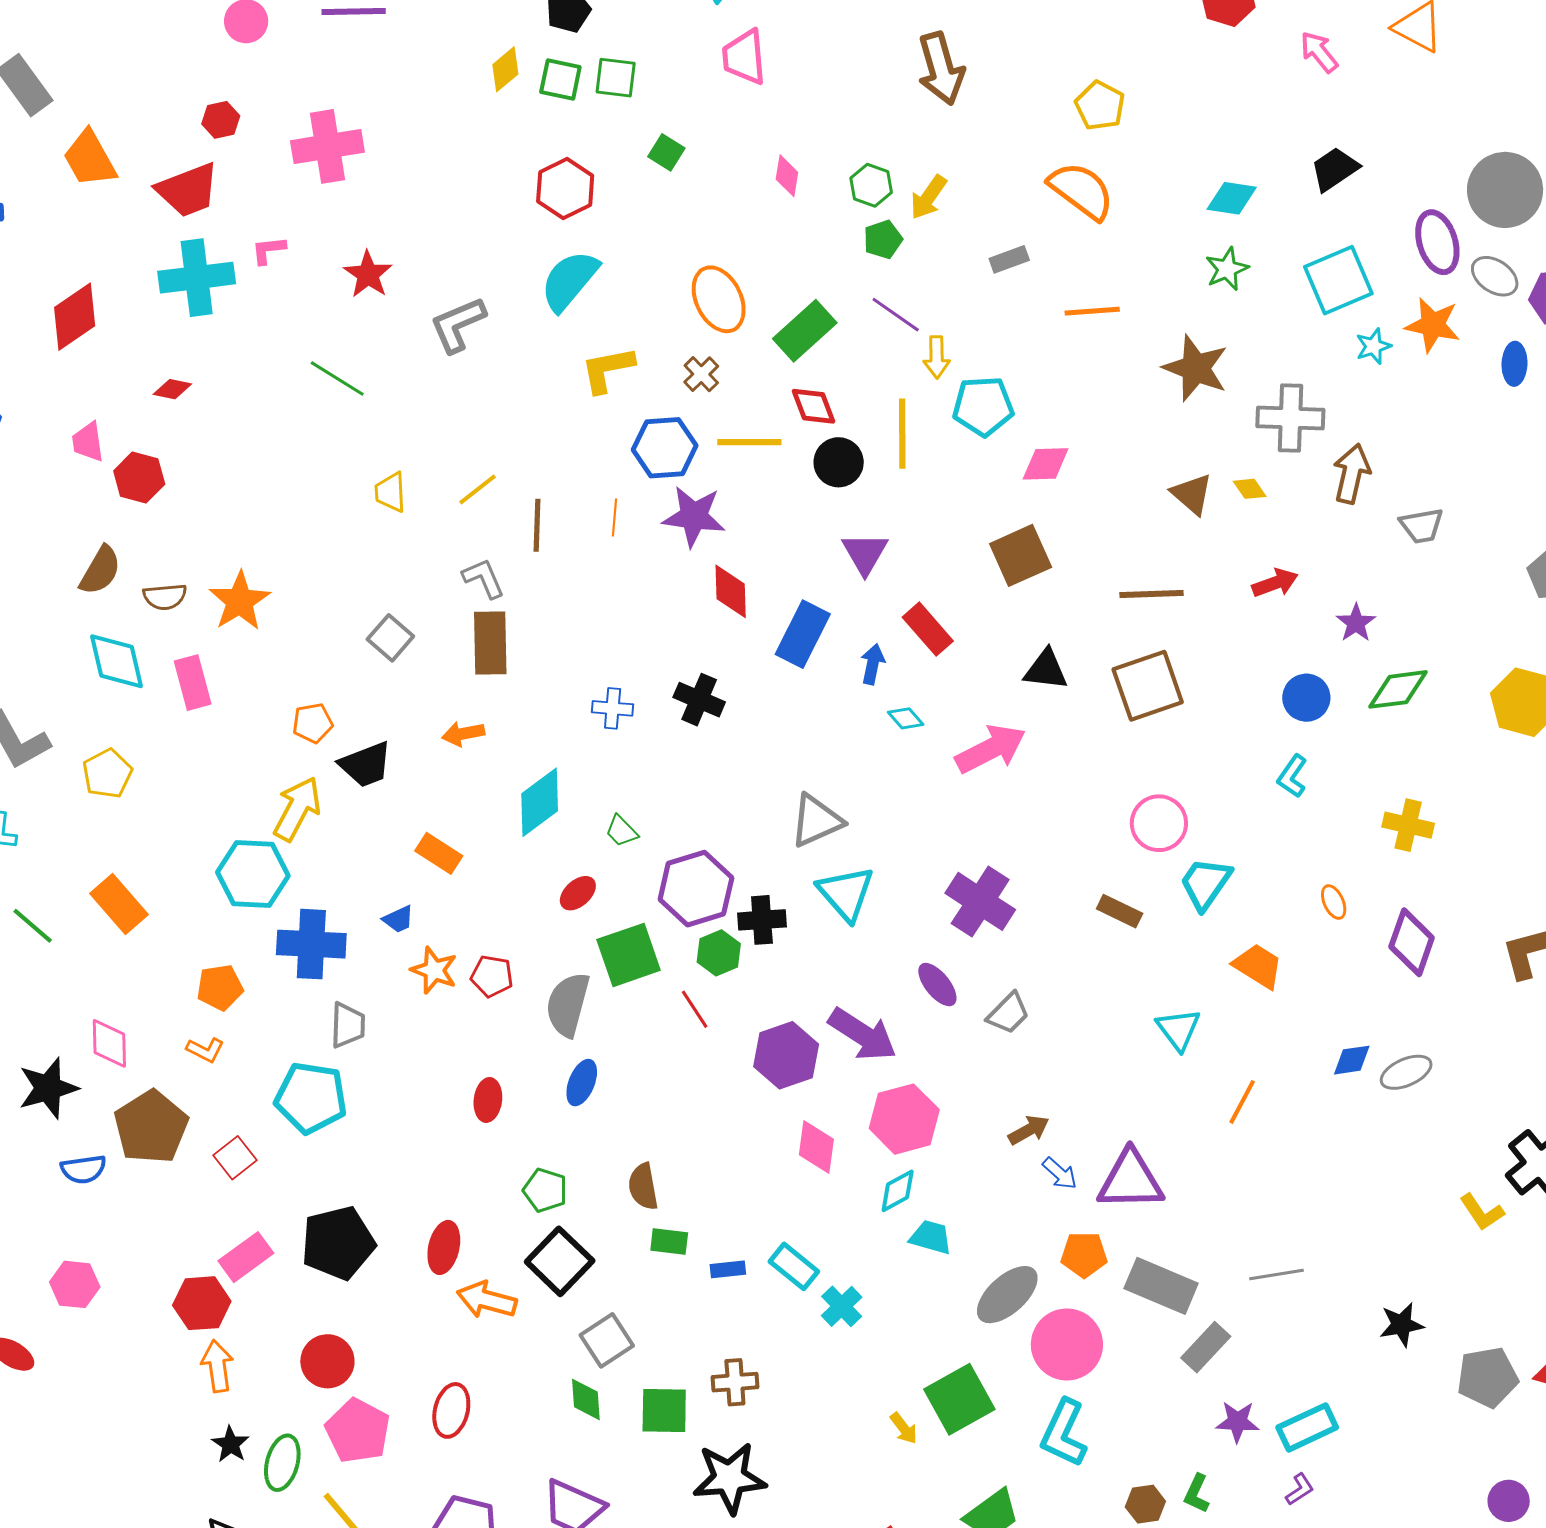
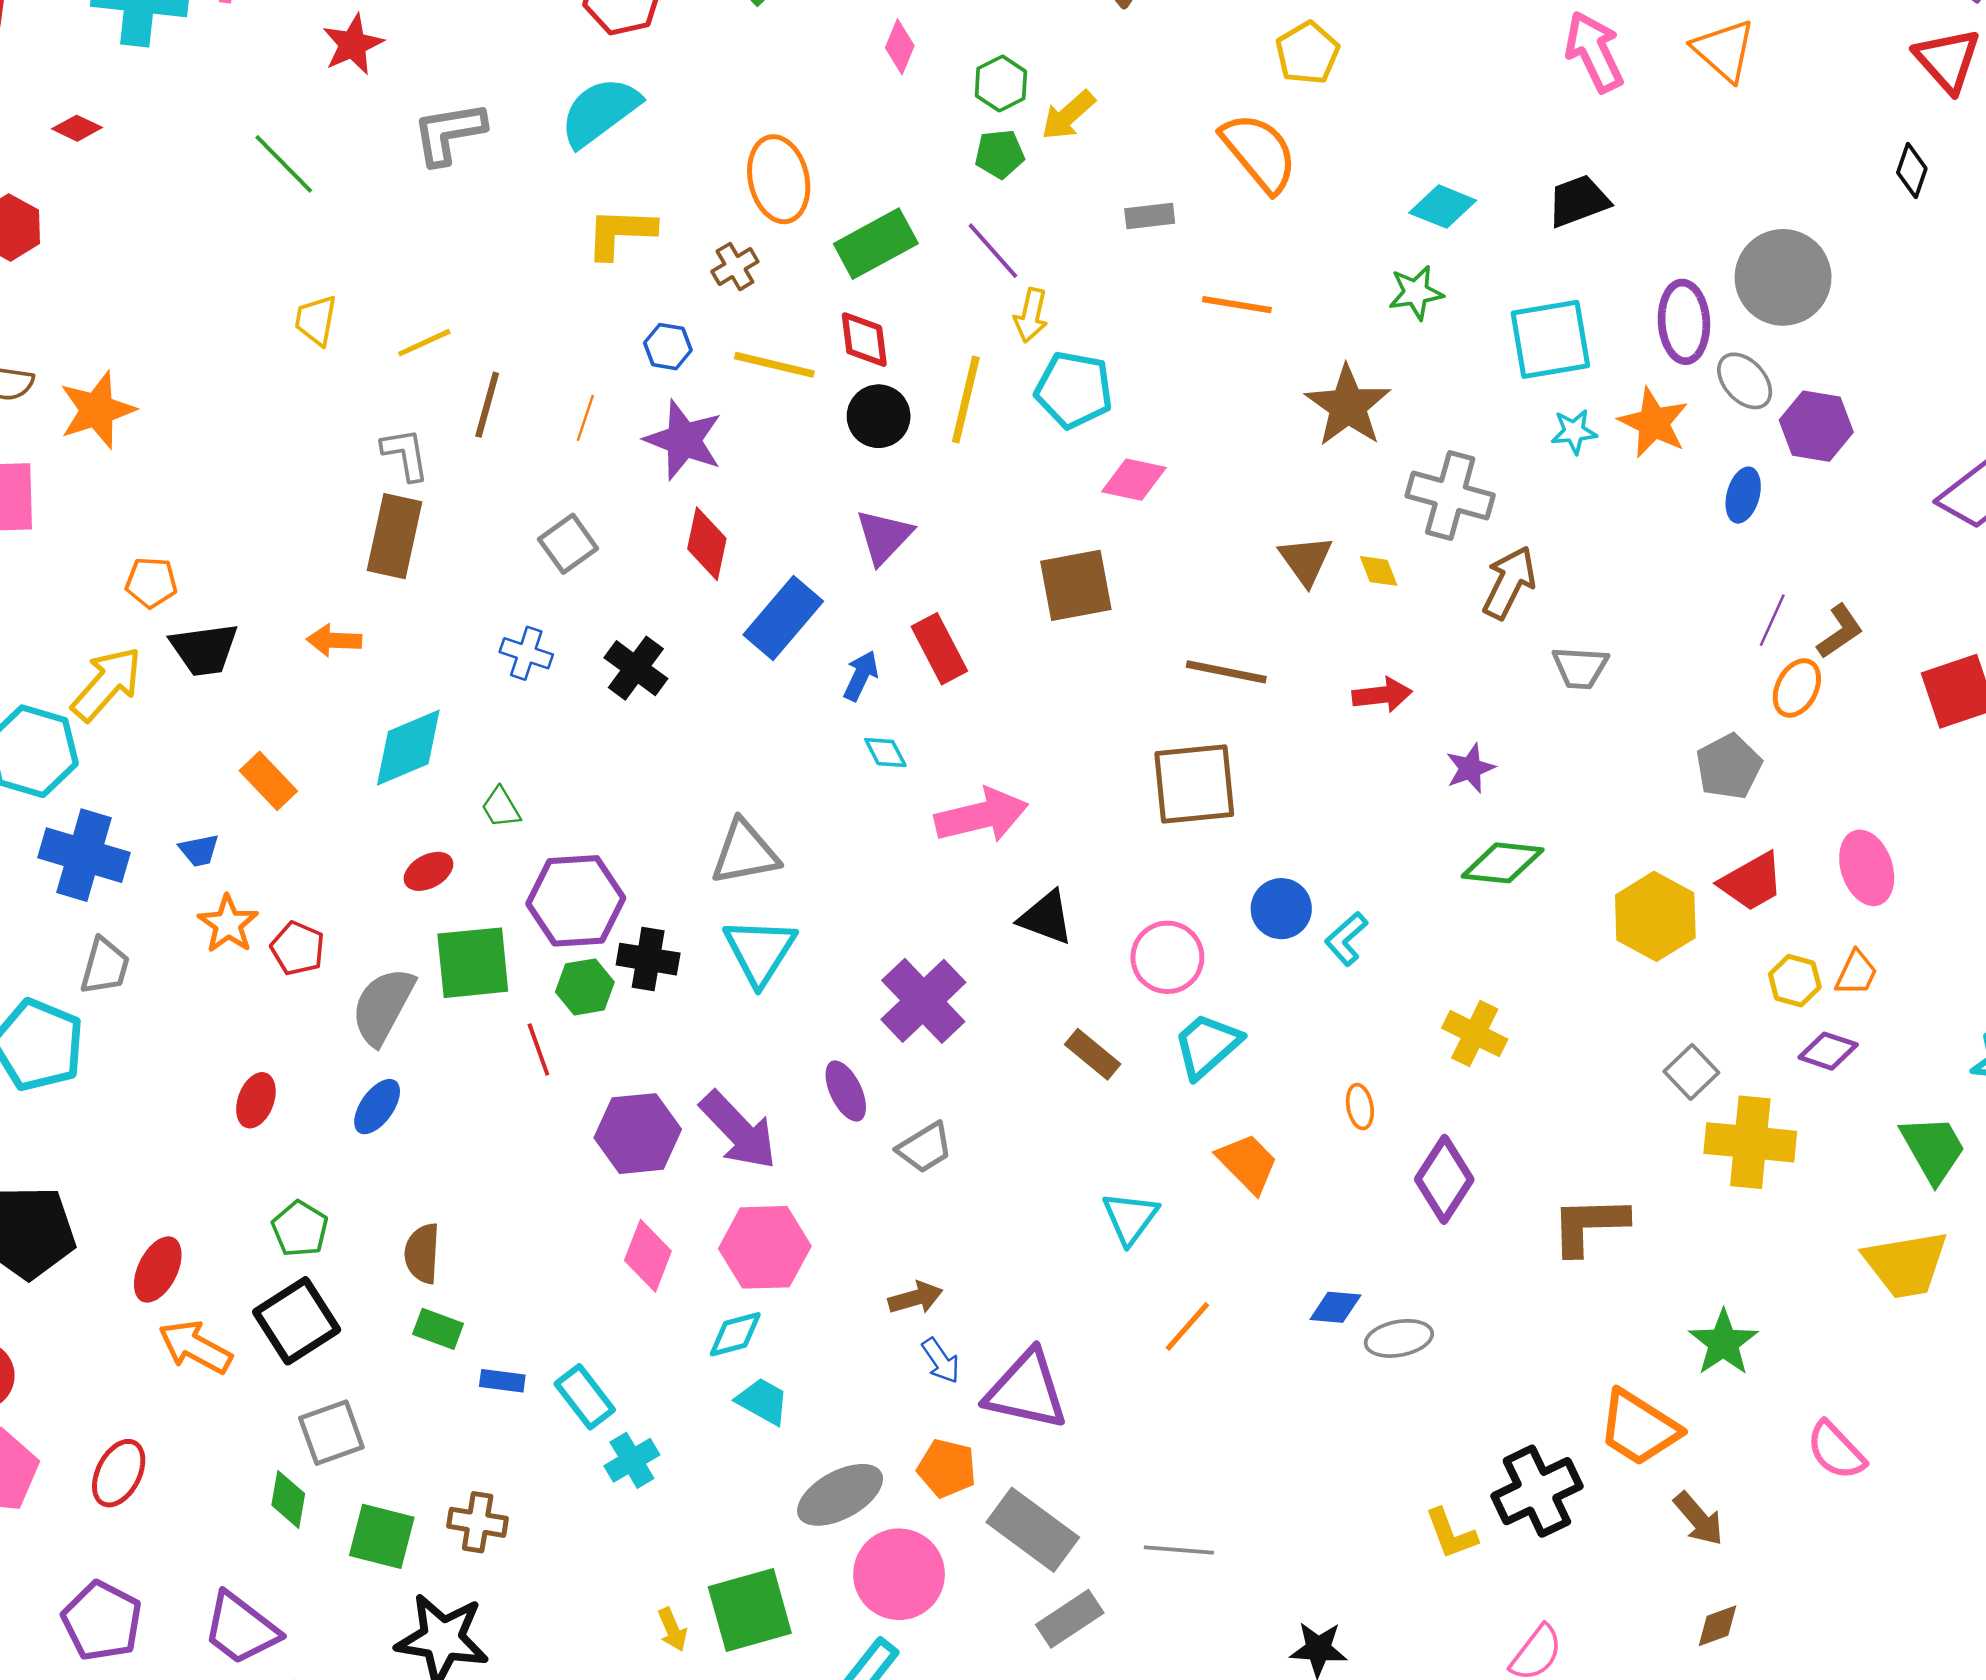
pink arrow: (1319, 52) -> (1594, 52), size x1.4
blue hexagon: (665, 448) -> (668, 347), size x0.6
gray square: (390, 638) -> (568, 544), moved
black triangle: (1046, 670) -> (1046, 918), moved
blue circle: (1306, 698) -> (1281, 909), moved

